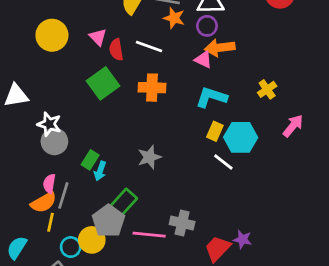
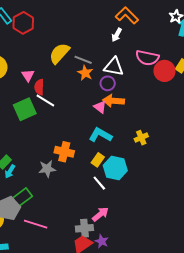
white line: (149, 46) -> (45, 100), moved
orange cross: (152, 88) -> (64, 152), moved
pink arrow: (293, 126) -> (100, 214), moved
gray cross: (182, 223) -> (84, 228), moved, turned -30

